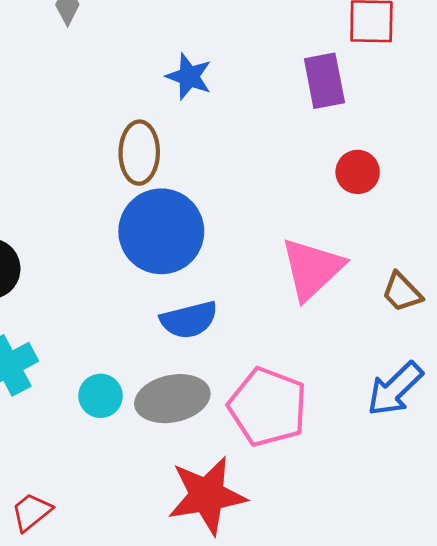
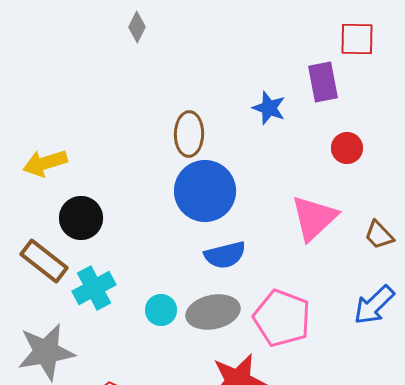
blue star: (189, 77) -> (269, 108), moved

